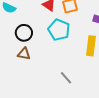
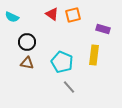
cyan pentagon: (59, 30) -> (62, 62), moved

